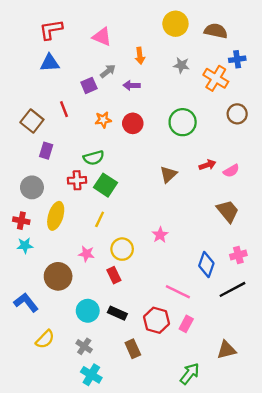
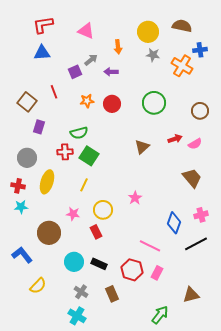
yellow circle: (175, 24) -> (148, 32), moved
brown circle: (237, 114) -> (200, 111), moved
gray cross: (84, 346) -> (81, 292), moved

